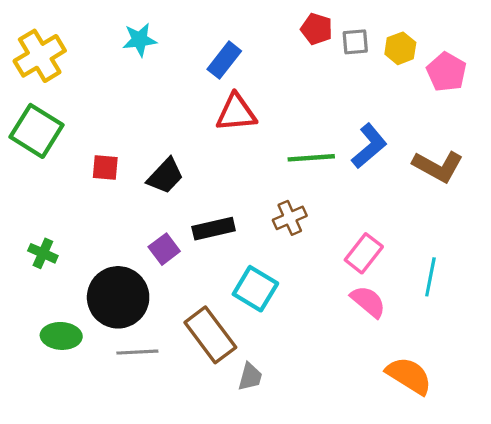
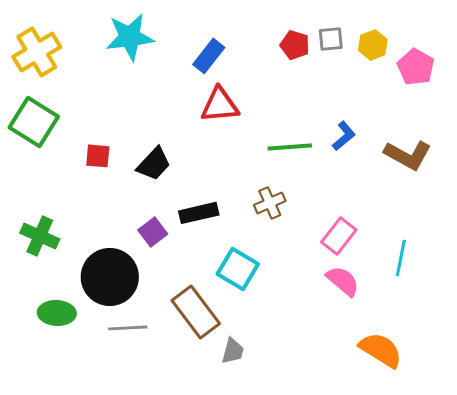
red pentagon: (317, 29) -> (295, 45), moved
cyan star: (140, 40) -> (130, 37), size x1.5
blue L-shape: (369, 146) -> (344, 136), size x0.7
green cross: (43, 253) -> (40, 236), size x1.4

